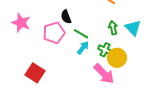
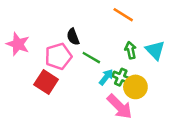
cyan arrow: (83, 48) -> (106, 77), moved
red square: (35, 73) -> (46, 82), moved

